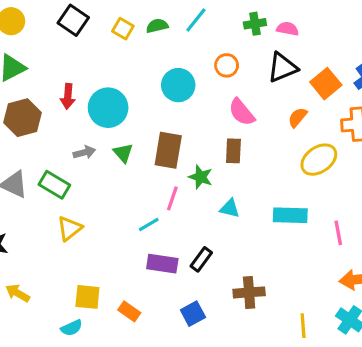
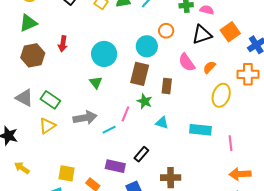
orange square: (326, 84) -> (230, 32), moved
cyan circle: (178, 85) -> (147, 46), moved
cyan circle: (108, 108) -> (104, 54), moved
pink semicircle: (242, 112) -> (187, 62), moved
brown rectangle: (168, 150) -> (140, 74), moved
gray arrow: (84, 152) -> (85, 118), moved, size x1.6
yellow ellipse: (319, 160) -> (221, 95), turned -40
yellow triangle: (70, 228) -> (47, 126), moved
purple rectangle: (162, 264) -> (115, 166), moved

